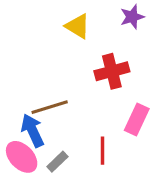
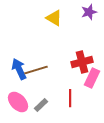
red cross: (112, 71) -> (82, 62), moved
blue arrow: (32, 130) -> (19, 69), moved

